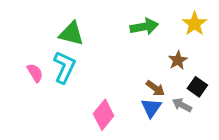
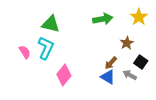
brown arrow: (155, 88) -> (111, 63), turned 96
blue triangle: (151, 108) -> (108, 77), turned -35
pink diamond: (104, 115) -> (64, 75), moved

